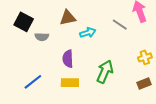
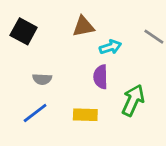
gray semicircle: (42, 37) -> (42, 79), moved
purple semicircle: (68, 59) -> (101, 77), moved

